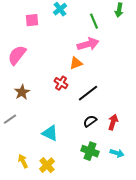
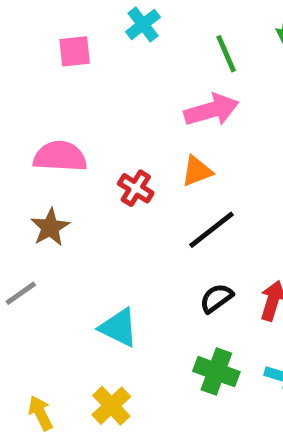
pink semicircle: (17, 55) -> (60, 156), moved, turned 55
orange triangle: (76, 63) -> (197, 171), moved
red cross: (61, 83) -> (136, 188), moved
yellow arrow: (23, 161) -> (40, 413), moved

